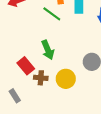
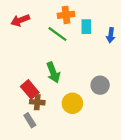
brown cross: (41, 78) -> (37, 102), moved
gray rectangle: (15, 96) -> (30, 120), moved

